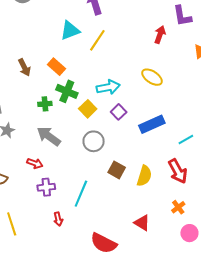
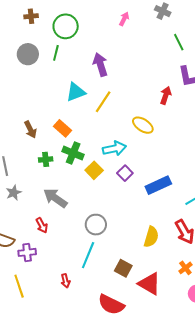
yellow ellipse: (152, 77) -> (143, 125), moved
green cross: (45, 104) -> (46, 159), moved
gray circle: (94, 141) -> (96, 225), moved
red arrow: (35, 163) -> (42, 225), turned 42
brown square: (117, 170) -> (123, 268), moved
purple cross: (46, 187) -> (27, 252), moved
red triangle: (142, 223) -> (149, 284), size x1.4

